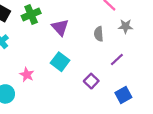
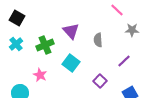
green cross: (31, 15) -> (45, 45), moved
gray semicircle: (99, 34) -> (98, 40), moved

